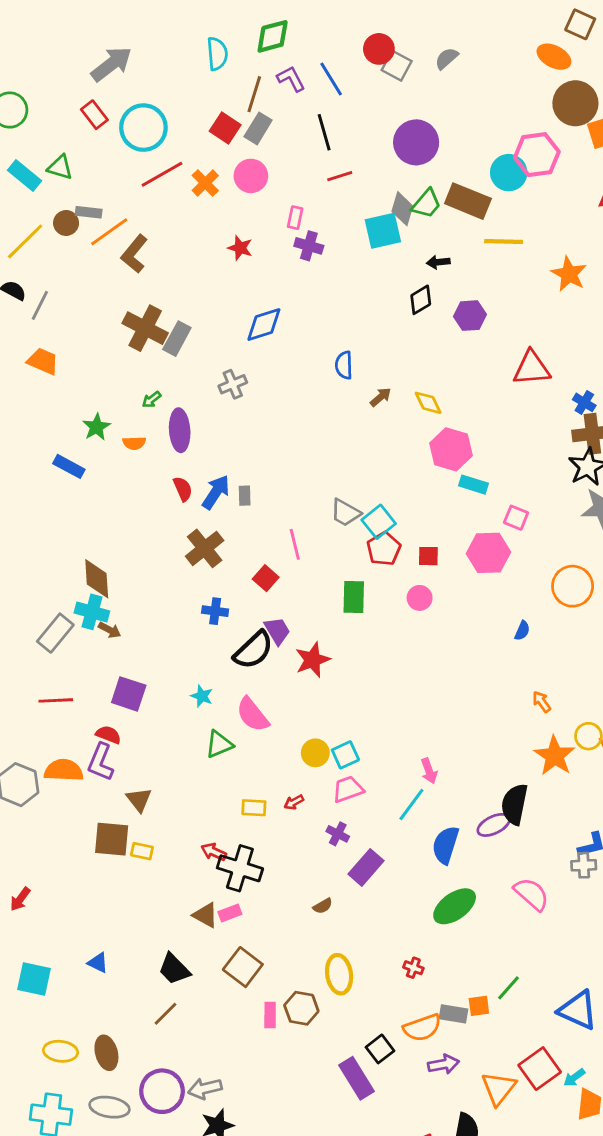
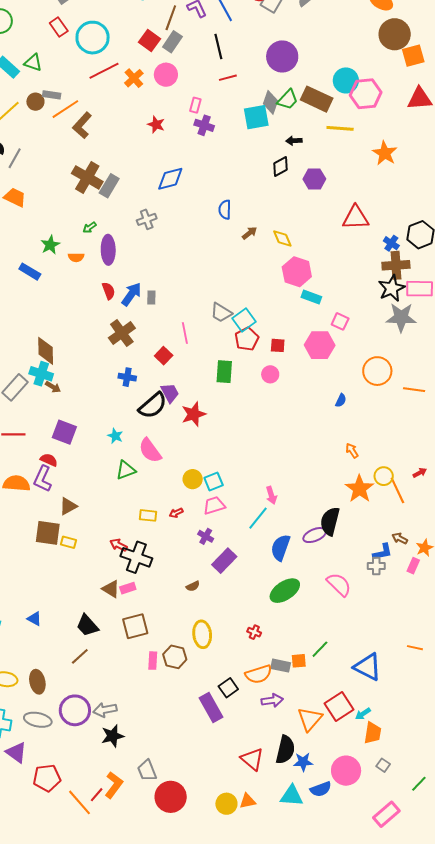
pink hexagon: (537, 155) -> (366, 94), moved
brown triangle: (139, 800) -> (68, 506), turned 36
brown square: (243, 967) -> (135, 626), turned 36

